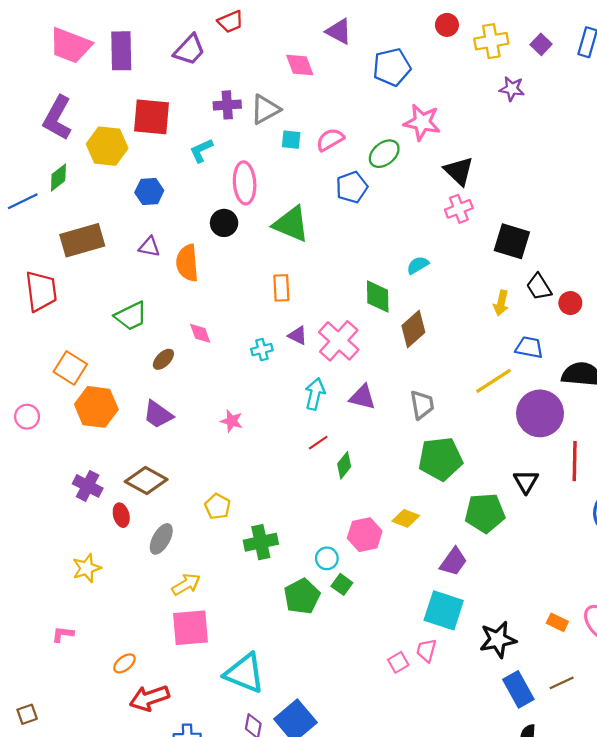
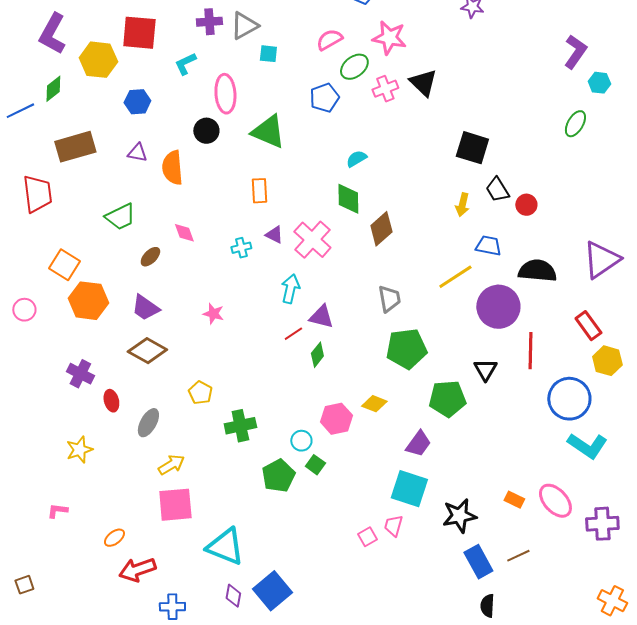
pink semicircle: (330, 140) -> (329, 40), moved
pink cross: (459, 209) -> (385, 89), moved
cyan semicircle: (418, 265) -> (356, 159), moved
purple triangle: (363, 397) -> (321, 317), moved
brown diamond: (146, 480) -> (147, 351), moved

